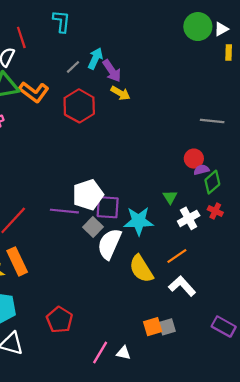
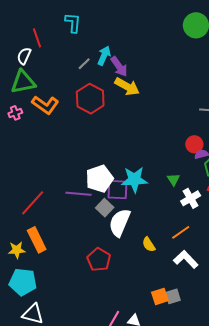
orange L-shape: (34, 92) -> (45, 105), moved
yellow arrow: (120, 93) -> (127, 87), size x1.4
cyan star: (139, 221) -> (134, 180), moved
yellow semicircle: (141, 269) -> (149, 244), size x0.6
red pentagon: (60, 320) -> (99, 260), moved

